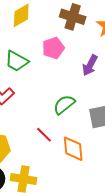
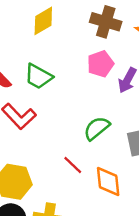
pink pentagon: (53, 48) -> (100, 64), moved

